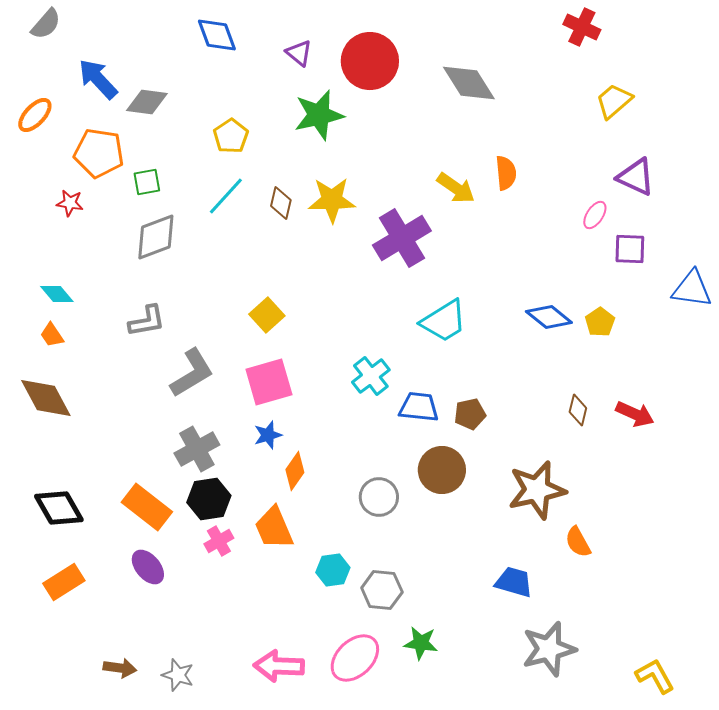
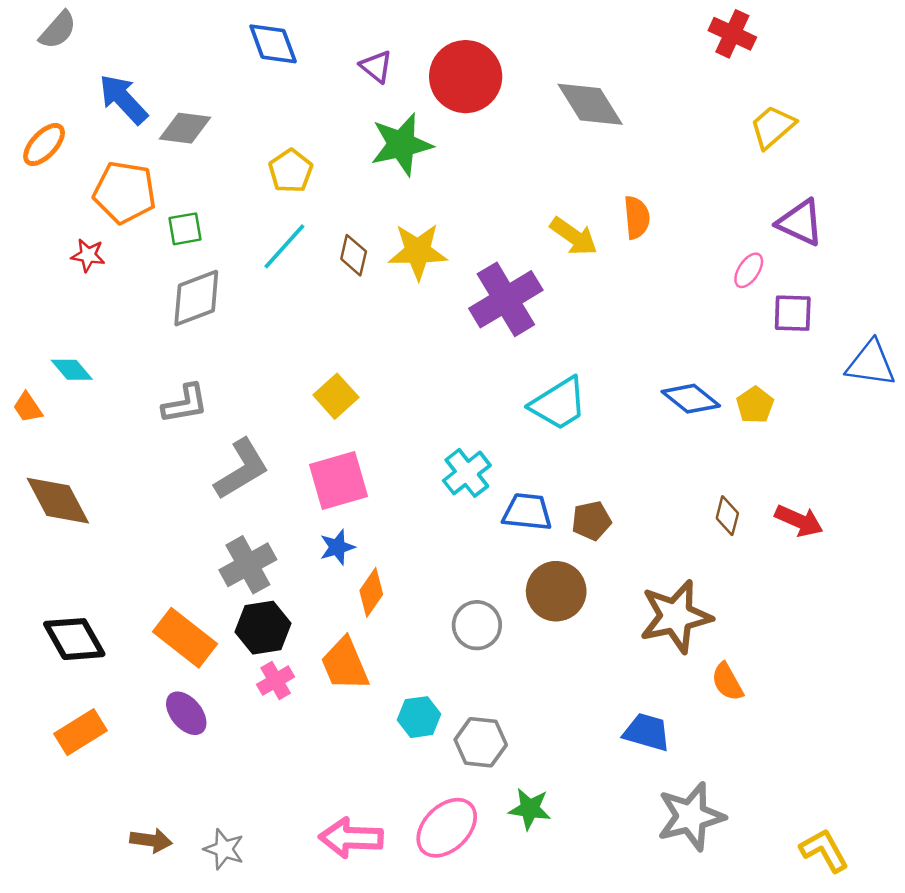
orange trapezoid: (52, 335) -> (28, 407), moved

